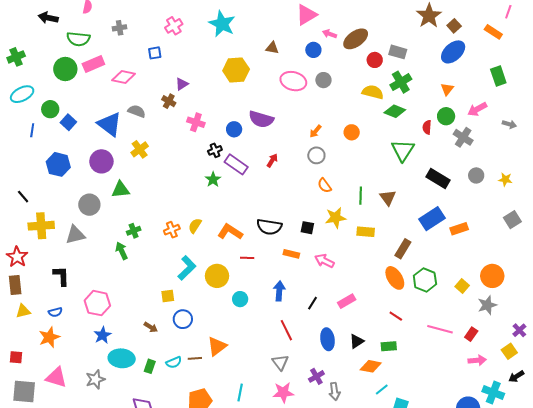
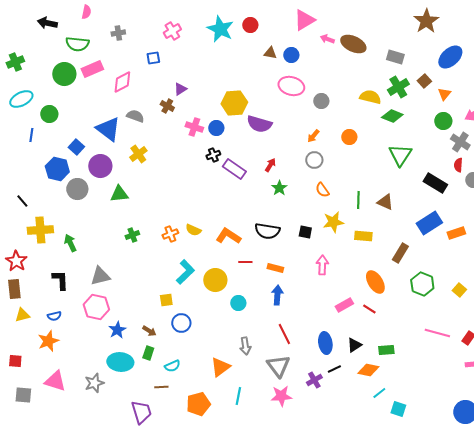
brown square: (454, 26) -> (424, 81), moved
brown ellipse: (356, 39) -> (353, 44), turned 60
blue circle: (313, 50) -> (291, 55), moved
red circle: (375, 60) -> (250, 25), moved
yellow hexagon: (236, 70) -> (234, 103), moved
pink diamond: (124, 77) -> (122, 82), turned -40
gray circle: (323, 80) -> (321, 101), moved
blue square: (68, 122) -> (76, 147), moved
red semicircle: (427, 127) -> (458, 165), moved
blue circle: (234, 129) -> (216, 128), moved
green star: (213, 180) -> (279, 188), moved
brown triangle: (388, 198) -> (385, 202), turned -30
gray circle: (89, 205) -> (77, 189), moved
yellow semicircle: (195, 226) -> (193, 230), turned -98
gray triangle: (75, 235) -> (100, 276), moved
green arrow: (122, 251) -> (70, 243), moved
orange rectangle: (291, 254) -> (275, 268), moved
pink arrow: (324, 261) -> (322, 265), turned 66
orange ellipse: (395, 278) -> (375, 282), moved
black line: (312, 303) -> (334, 369), moved, turned 32
red line: (396, 316) -> (369, 309), moved
blue star: (102, 335) -> (117, 330), moved
orange triangle: (217, 346) -> (220, 367), moved
brown line: (195, 358) -> (161, 387), moved
gray triangle: (280, 362) -> (278, 366), size x1.4
green rectangle: (150, 366) -> (148, 353), moved
gray square: (24, 391) -> (23, 395), size x0.7
gray arrow: (335, 391) -> (245, 346), moved

